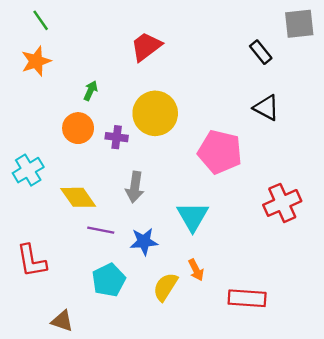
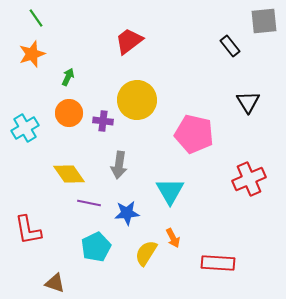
green arrow: (91, 91) -> (68, 77), moved
black triangle: (266, 108) -> (248, 102), moved, turned 30
cyan cross: (28, 170) -> (25, 128), moved

